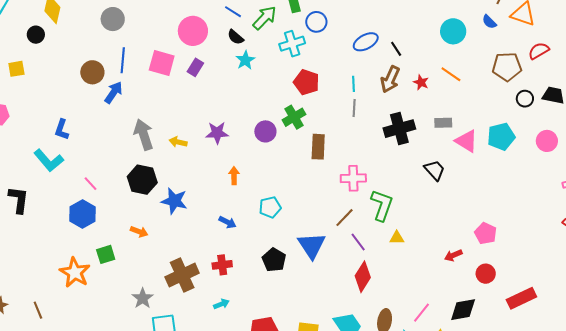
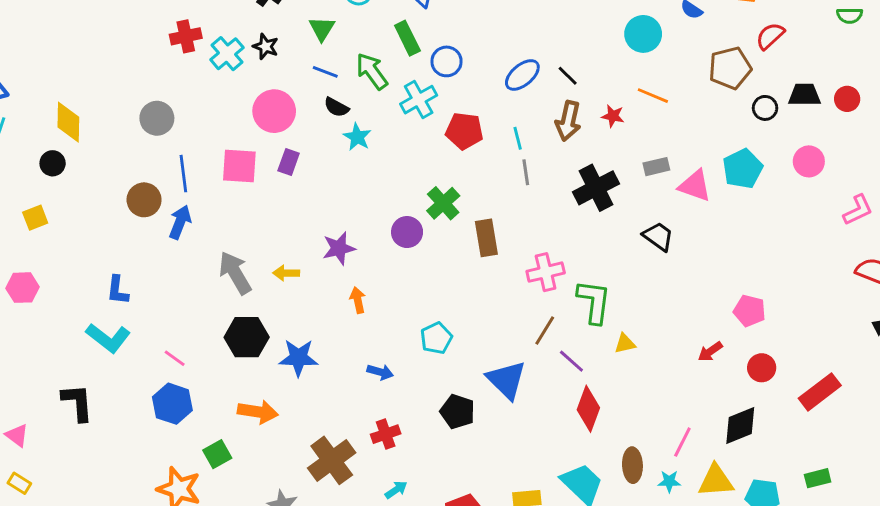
green arrow: (265, 18) -> (372, 71), turned -68
red pentagon: (306, 82) -> (464, 131), moved
orange arrow: (234, 176) -> (358, 300), moved
orange arrow: (139, 232) -> (258, 412), size x1.5

